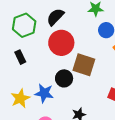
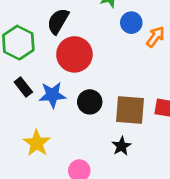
brown square: (84, 65) -> (130, 110), moved
blue star: (44, 93) -> (52, 95), moved

